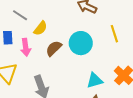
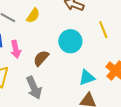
yellow semicircle: (40, 28) -> (33, 16), moved
brown semicircle: (54, 48) -> (41, 58), moved

